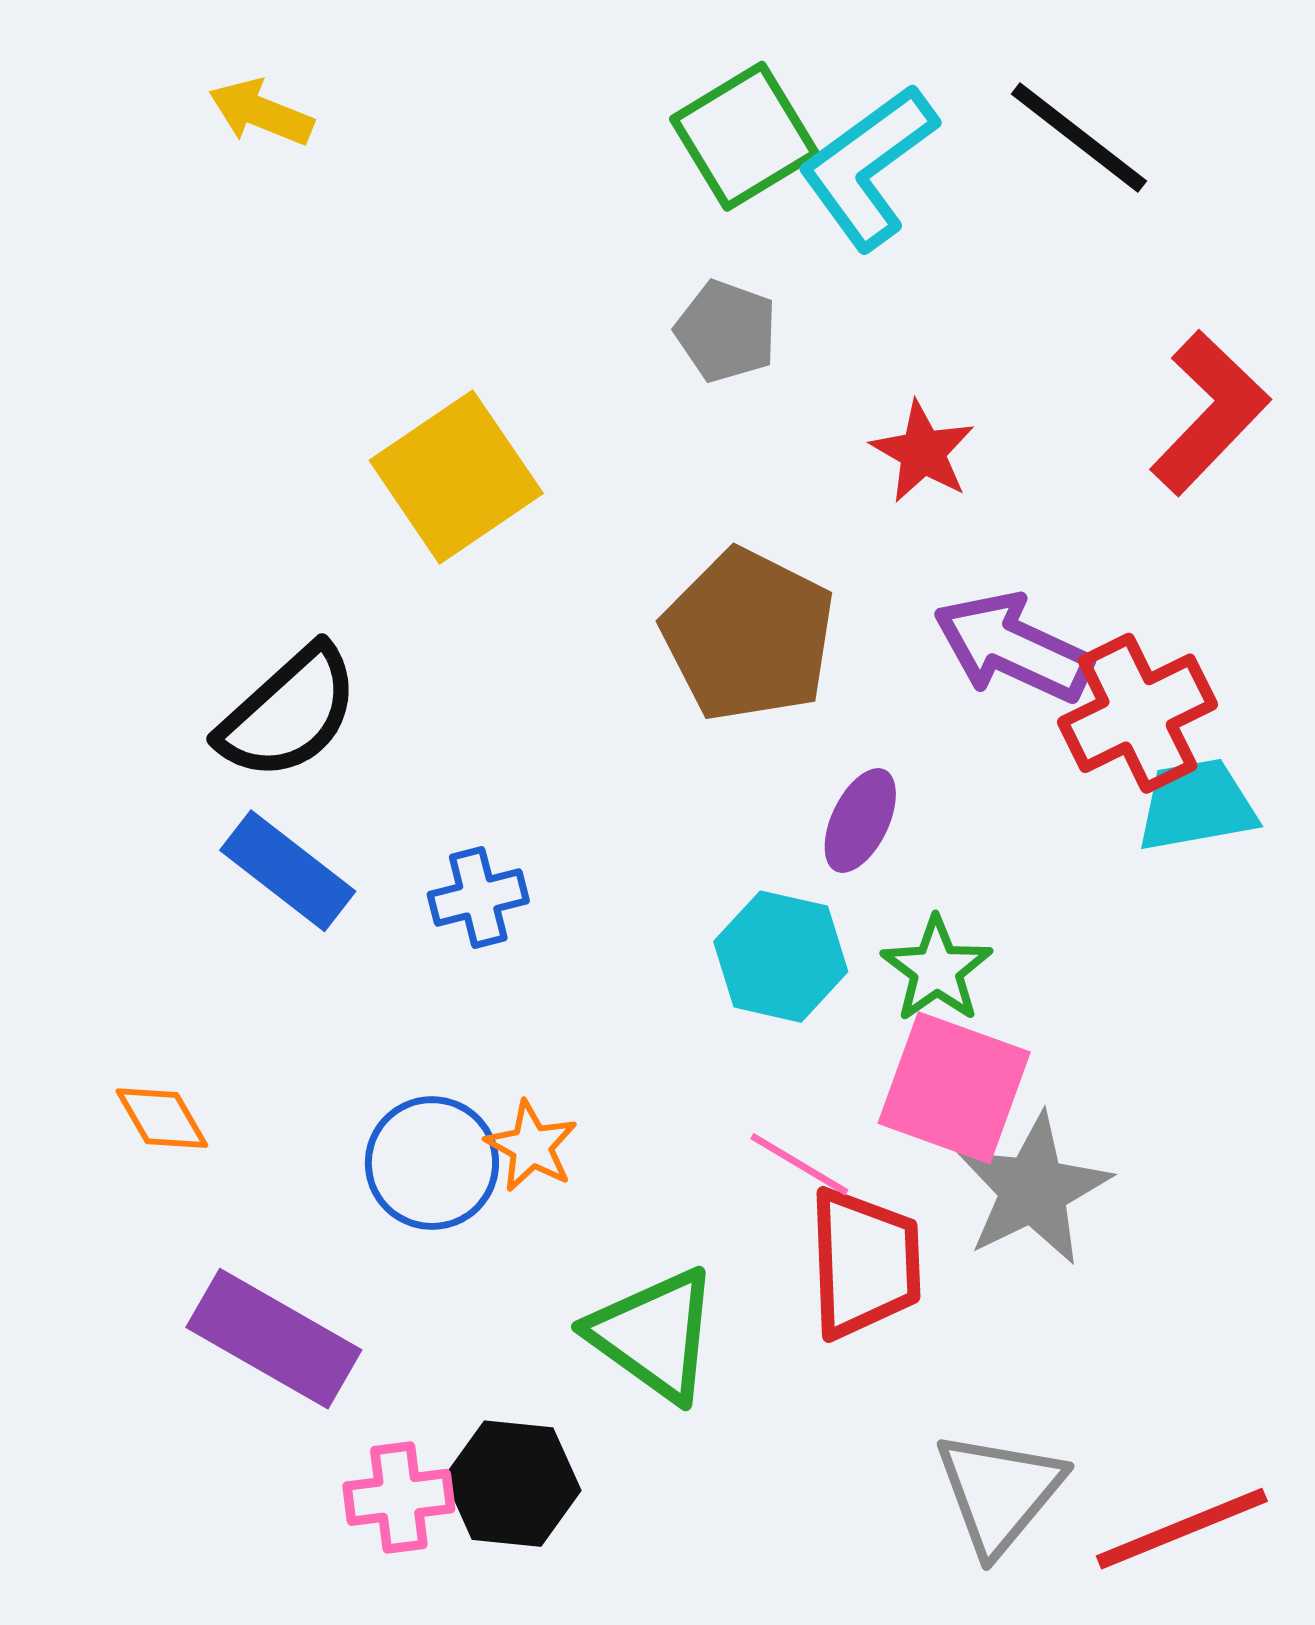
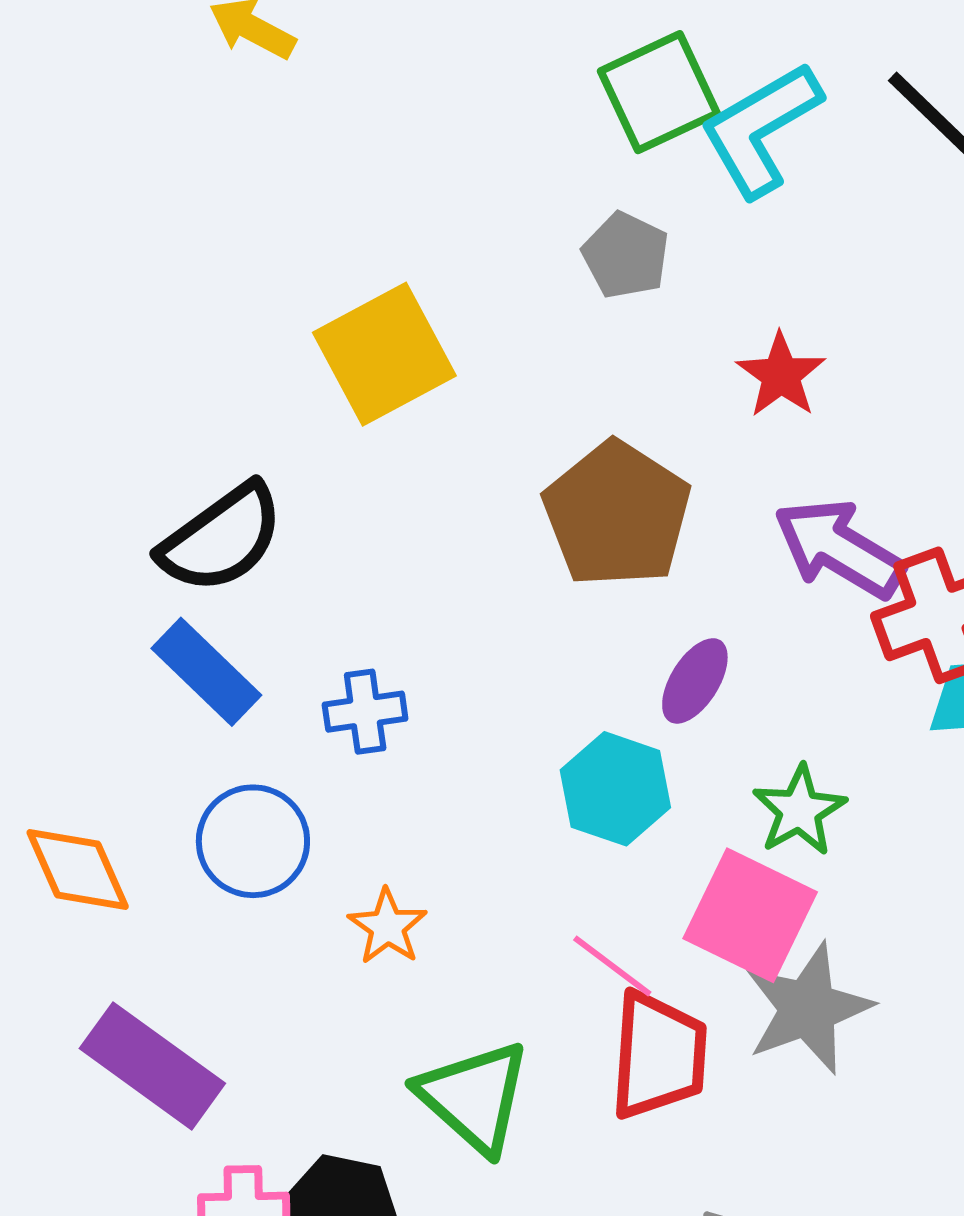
green star: (937, 969) -> (799, 810), moved
orange diamond: (162, 1118) -> (78, 869), size x1.4
blue circle: (432, 1163) -> (253, 841), moved

